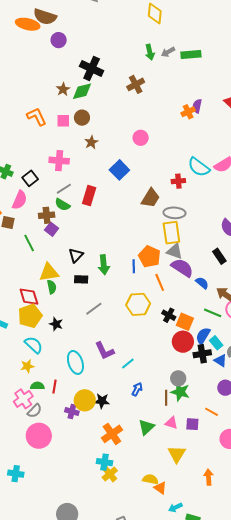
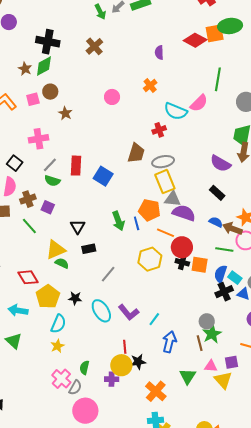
orange cross: (188, 112) -> (150, 85), moved
blue square: (119, 170) -> (103, 176), moved
brown cross: (47, 215) -> (28, 199), moved
green arrow: (104, 265) -> (118, 221), moved
orange line: (160, 282) -> (166, 233), turned -30
blue semicircle: (202, 283) -> (216, 222), moved
green semicircle: (52, 287) -> (62, 263), turned -40
red diamond: (29, 297) -> (28, 277), moved
red circle: (183, 342) -> (182, 247), moved
cyan semicircle: (34, 345) -> (58, 324), turned 84
cyan ellipse: (75, 362) -> (101, 311), moved
green semicircle: (37, 386) -> (84, 368), moved, turned -64
red line: (55, 387) -> (125, 347), moved
blue arrow: (137, 389) -> (169, 342), size x1.5
green star: (180, 392) -> (212, 334), turned -30
yellow triangle: (177, 454) -> (223, 380), moved

